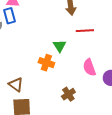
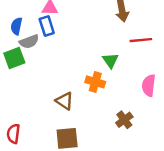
pink semicircle: (89, 67) -> (149, 85), turned 30
brown triangle: (16, 84) -> (64, 101), moved

